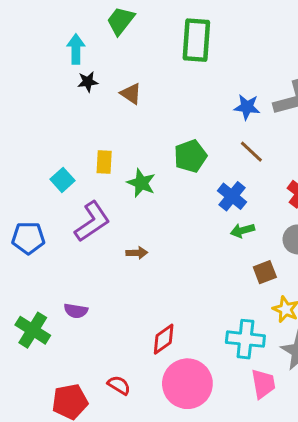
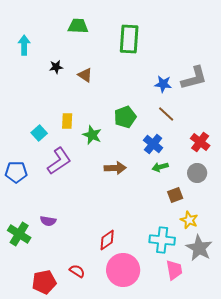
green trapezoid: (120, 21) -> (78, 26), turned 55
cyan arrow: (76, 49) -> (24, 45), moved
brown arrow: (137, 253) -> (115, 168), moved, size x1.5

